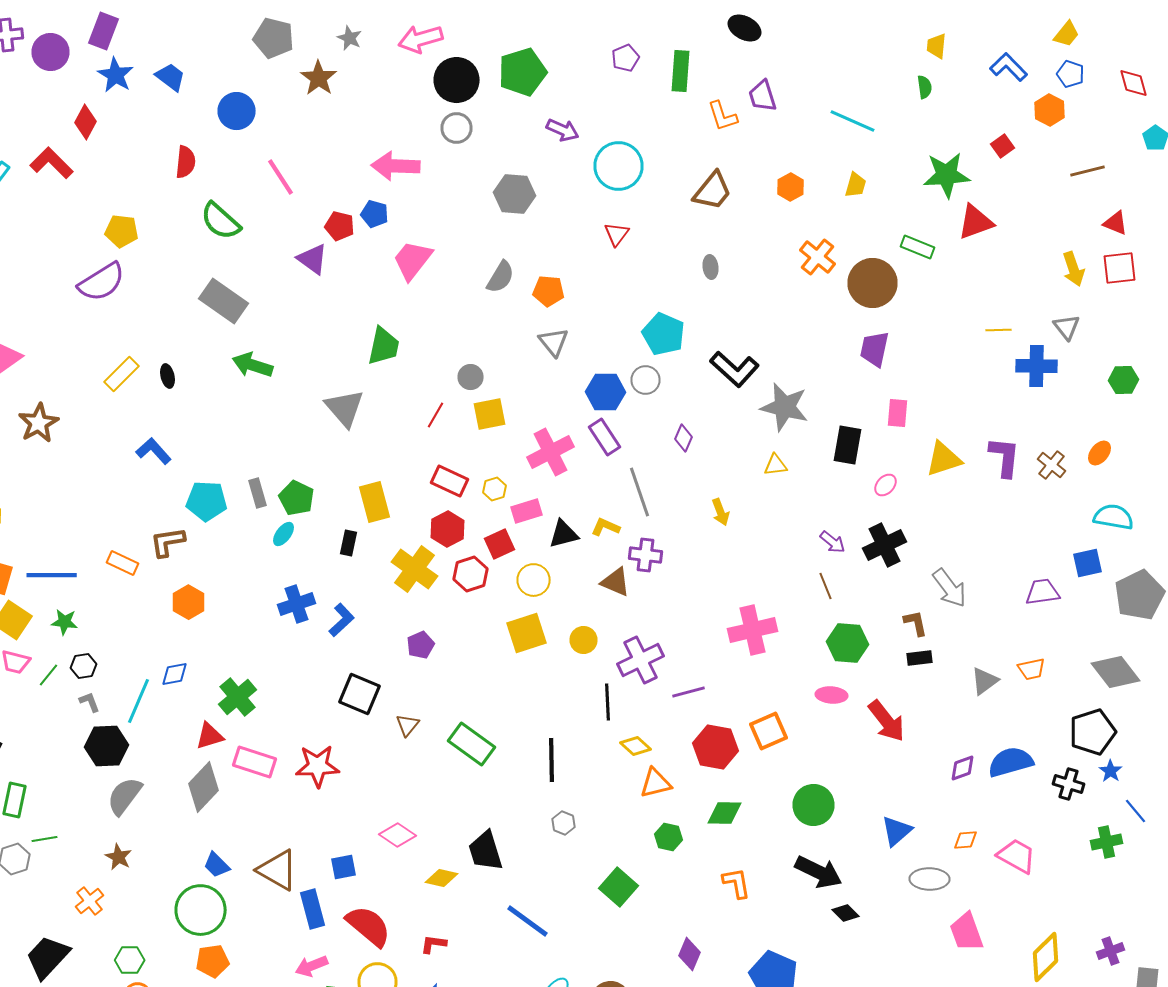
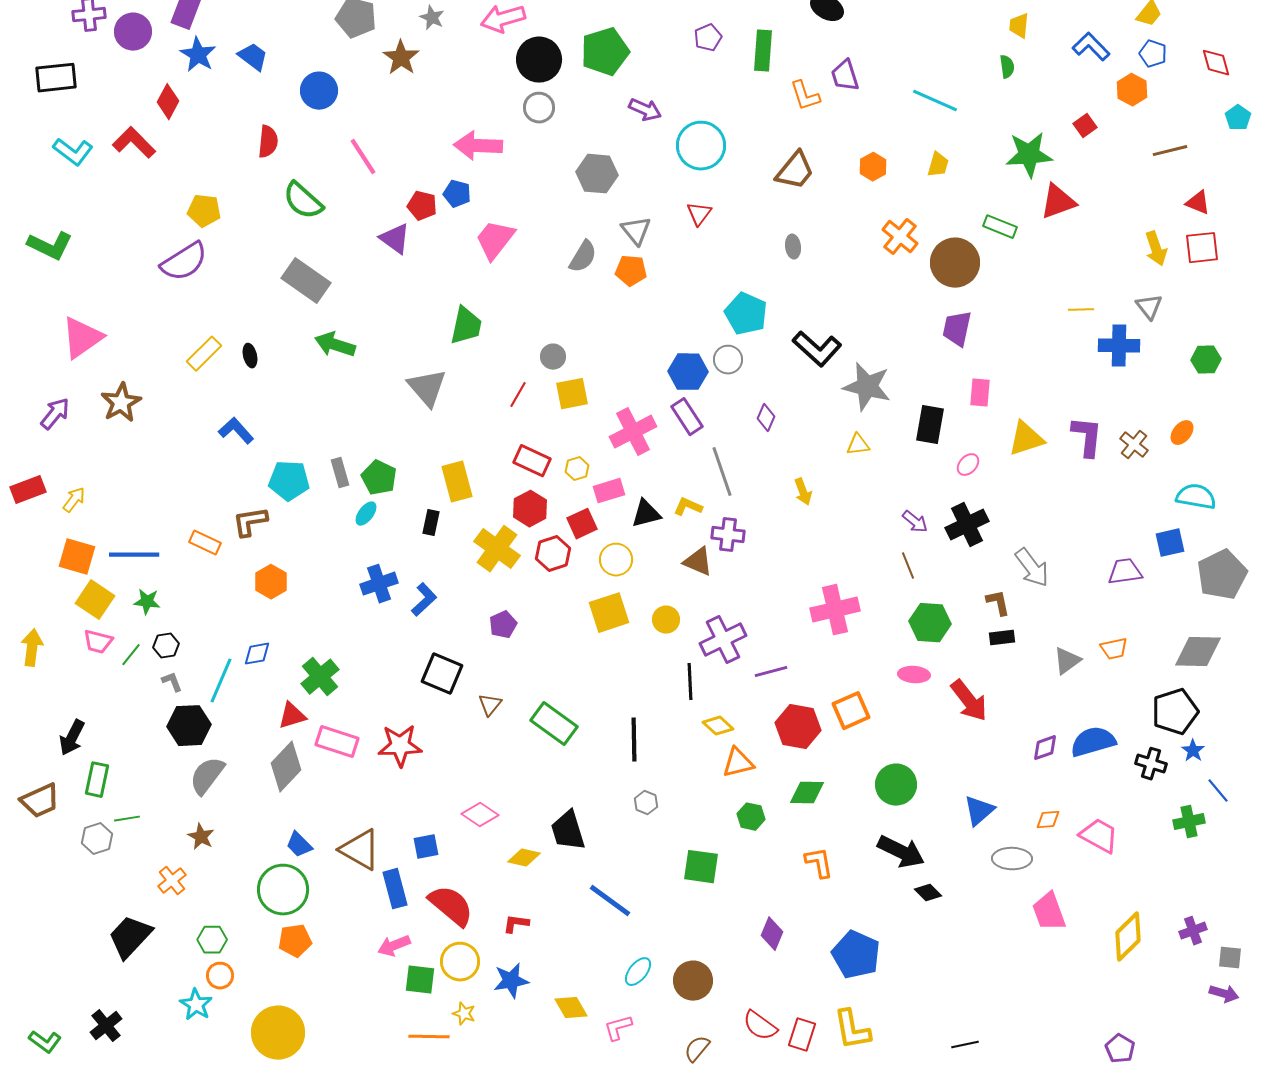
gray triangle: (554, 342) -> (636, 231), moved
gray diamond: (1116, 672) -> (1198, 652), turned -51
green square: (618, 887) -> (701, 867), turned -33

